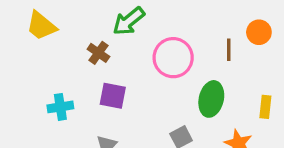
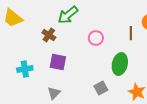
pink circle: (173, 58) -> (96, 38), size x0.6

